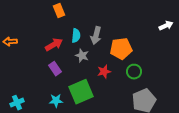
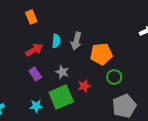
orange rectangle: (59, 11) -> (31, 17), moved
gray star: (82, 56) -> (62, 72), moved
red star: (104, 72) -> (84, 86), moved

